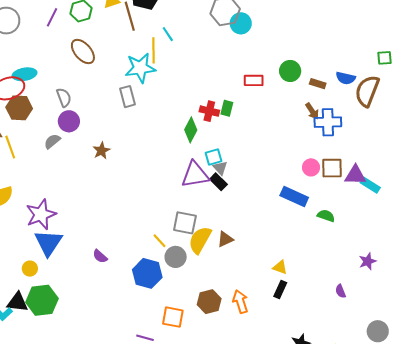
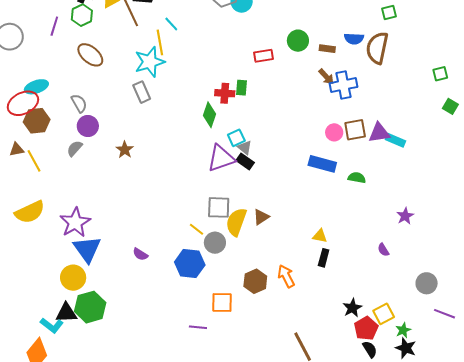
yellow circle: (30, 269) -> (73, 278), size x1.6

